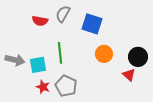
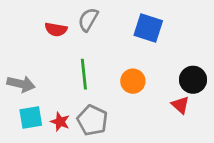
blue square: (92, 24) -> (148, 28), moved
orange circle: (104, 54) -> (133, 81), moved
cyan square: (38, 65) -> (31, 117), moved

